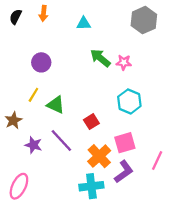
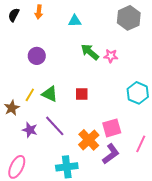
yellow line: (33, 95) -> (30, 95), moved
cyan hexagon: (129, 101) -> (138, 93), moved
red square: (91, 122) -> (82, 94), moved, turned 32
cyan cross: (91, 186) -> (67, 167), moved

